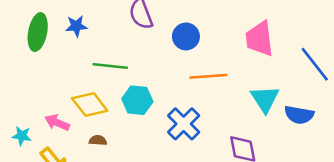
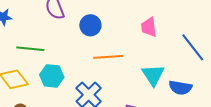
pink trapezoid: (259, 39) -> (149, 27), size x0.7

